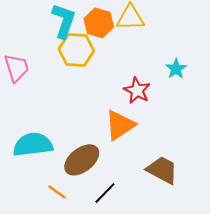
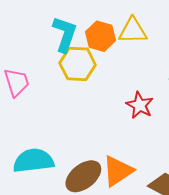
orange triangle: (120, 125) -> (118, 171), moved

